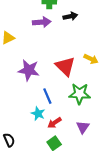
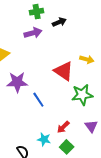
purple star: (29, 70) -> (17, 82), moved
blue line: (47, 96) -> (38, 100), moved
cyan star: (38, 114) -> (44, 139), moved

